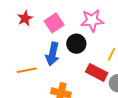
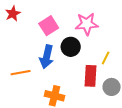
red star: (25, 18) -> (13, 14), moved
red rectangle: (97, 72) -> (91, 76), turned 65

